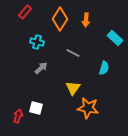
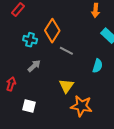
orange diamond: (60, 19) -> (52, 31), moved
orange arrow: (86, 20) -> (96, 10), moved
red arrow: (18, 116) -> (11, 84), moved

